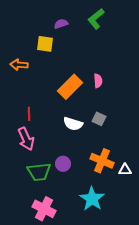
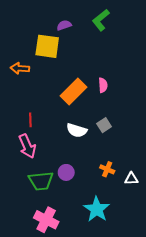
yellow square: (45, 44) -> (47, 46), size x1.4
gray square: (99, 119) -> (104, 125), turned 32
orange cross: (102, 161) -> (107, 169), size x0.6

